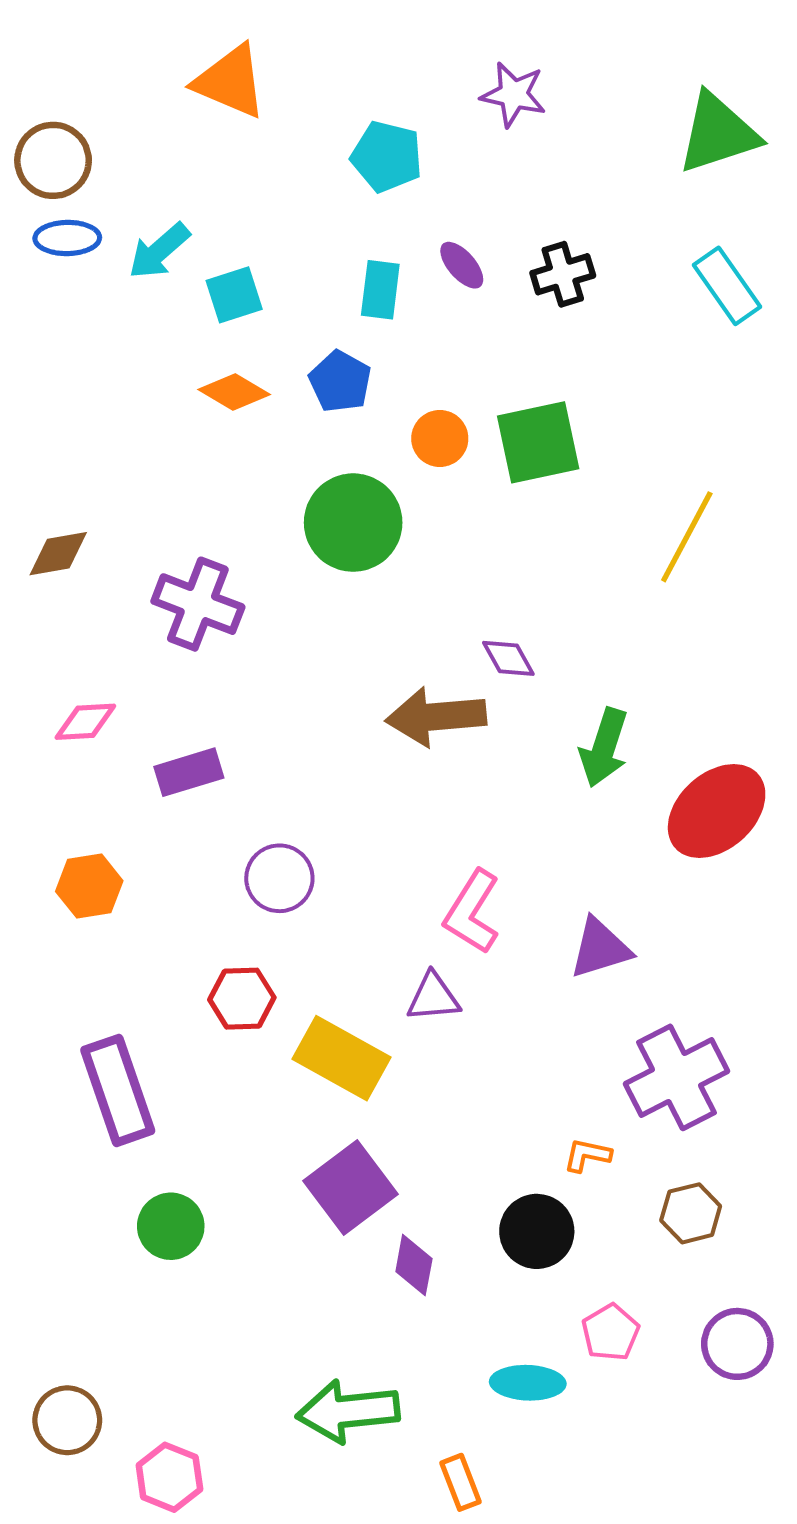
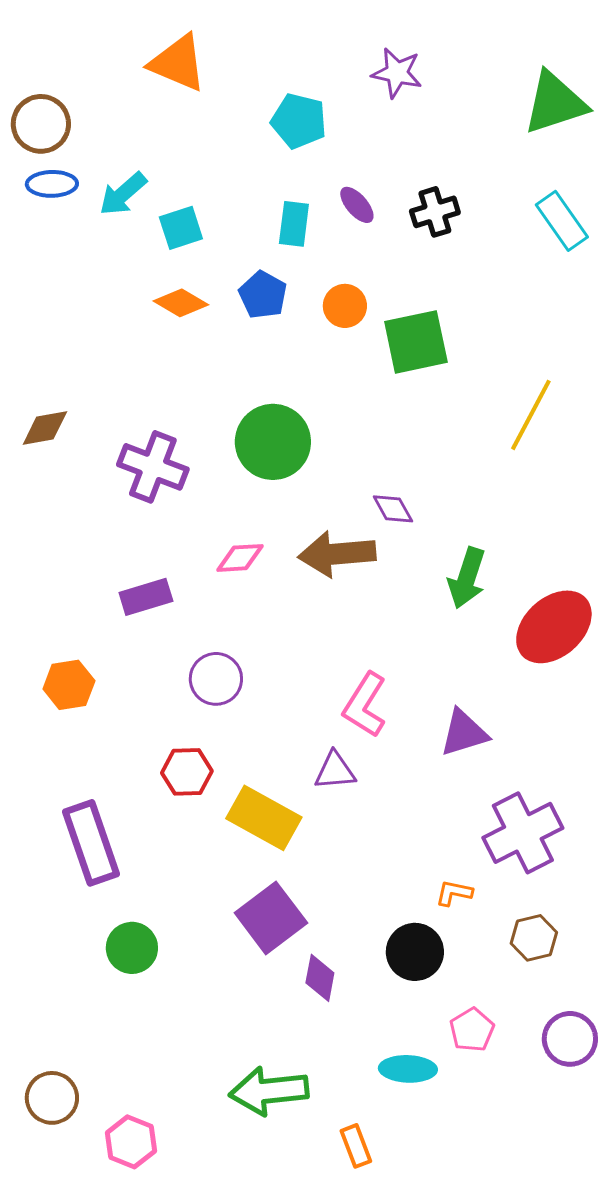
orange circle: (440, 438) -> (345, 306), moved
green circle: (353, 523) -> (273, 442), moved
pink diamond: (85, 722) -> (240, 558), moved

